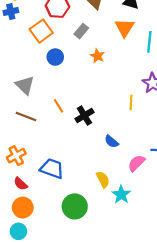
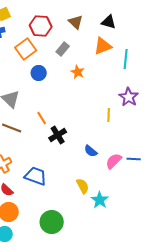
orange triangle: (125, 28) -> (103, 46), turned 36
black cross: (84, 116) -> (58, 135), moved
pink semicircle: (136, 163) -> (114, 161), moved
green circle: (75, 206) -> (52, 222), moved

